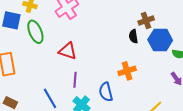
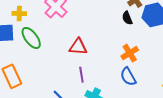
red triangle: (68, 51) -> (78, 47), moved
blue semicircle: (106, 92) -> (128, 77), moved

